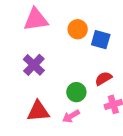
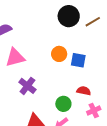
pink triangle: (36, 20) -> (15, 57), moved
red semicircle: (103, 78) -> (84, 91), turned 48

